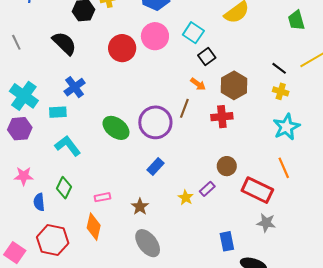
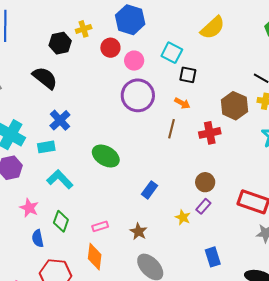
pink circle: (155, 36) -> (134, 61), size x0.7
red circle: (122, 48) -> (110, 48), moved, size x0.7
black square: (207, 57) -> (188, 75), turned -36
brown hexagon: (234, 85) -> (234, 106), moved
purple circle: (155, 122) -> (138, 95), moved
brown circle: (227, 166) -> (205, 182), moved
pink star: (24, 176) -> (29, 208), moved, turned 30
blue rectangle: (227, 241) -> (213, 257), moved

